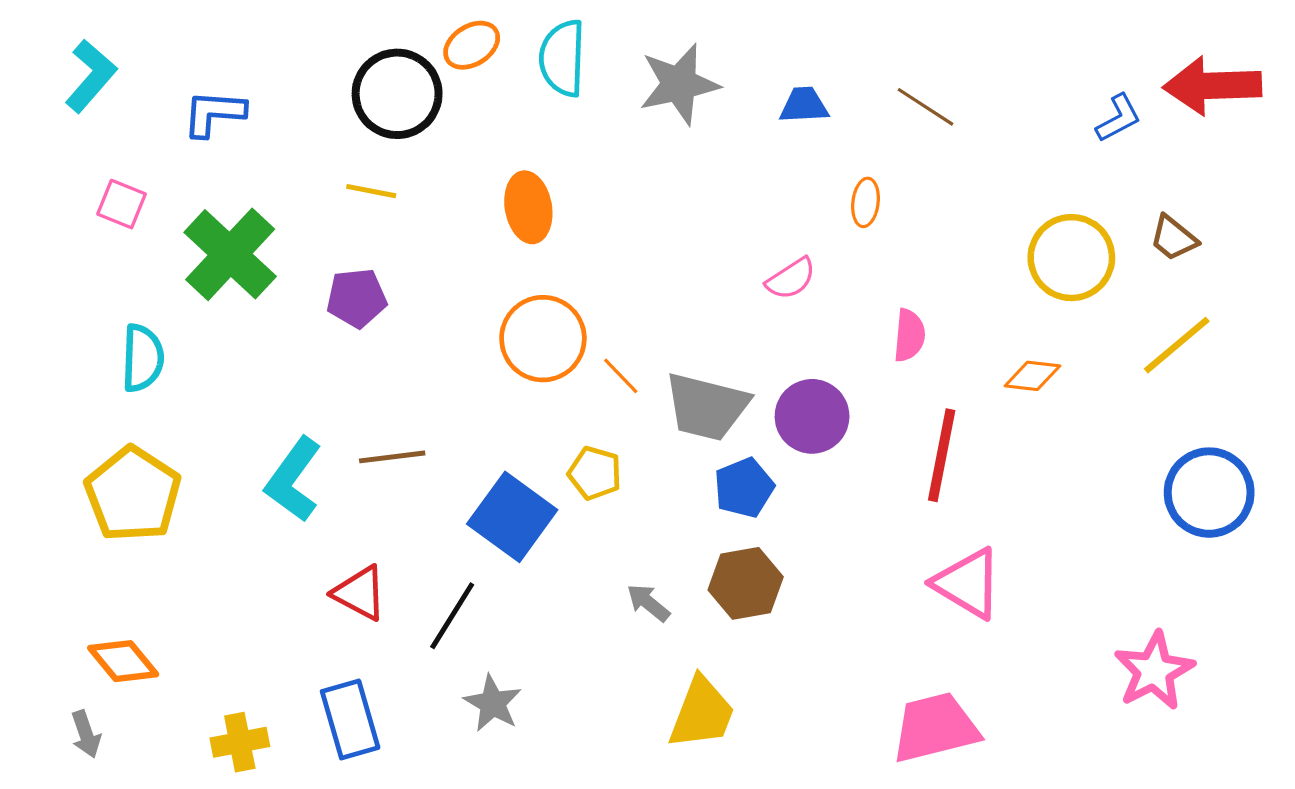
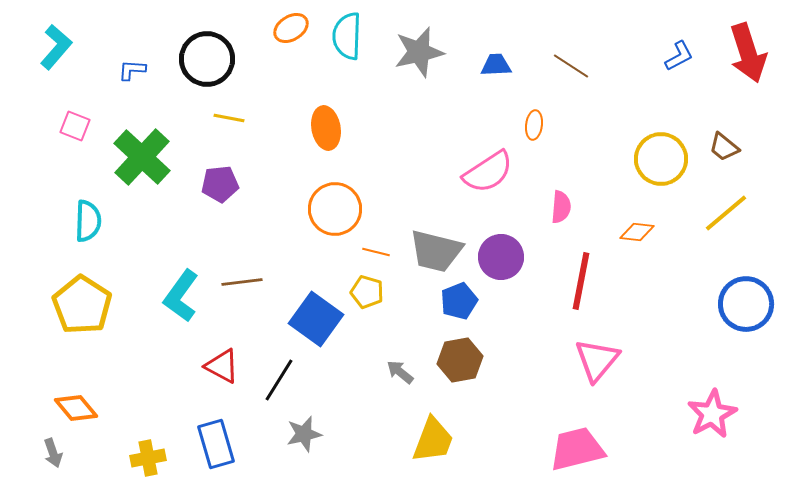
red arrow: (1212, 86) -> (748, 53), turned -106
black circle: (397, 94) -> (207, 59), moved
blue L-shape: (214, 113) -> (132, 70), size x0.7
blue L-shape: (1118, 118) -> (679, 56), moved
pink semicircle: (791, 279) -> (488, 172), size x1.6
orange line: (621, 376) -> (376, 252), moved, turned -32
pink triangle: (968, 583) -> (597, 360), turned 39
gray star: (493, 703) -> (304, 434), turned 30

